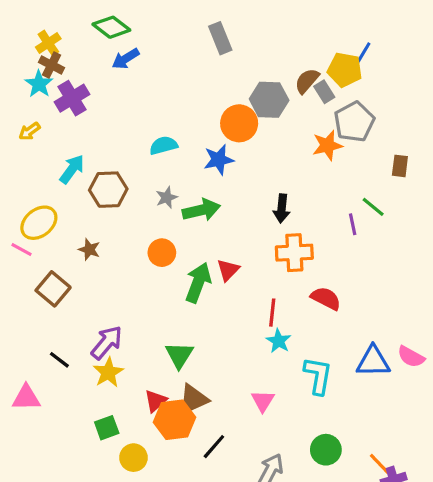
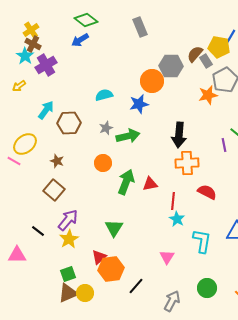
green diamond: (111, 27) -> (86, 20), moved
black arrow: (282, 208) -> (179, 135), size x1.4
red triangle: (228, 270) -> (150, 184), moved, turned 35
brown square: (53, 289) -> (54, 190), moved
brown triangle: (193, 399) -> (68, 293), moved

